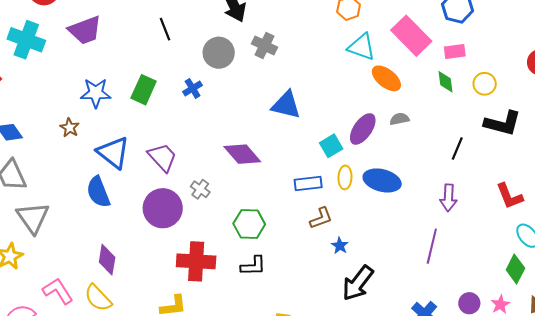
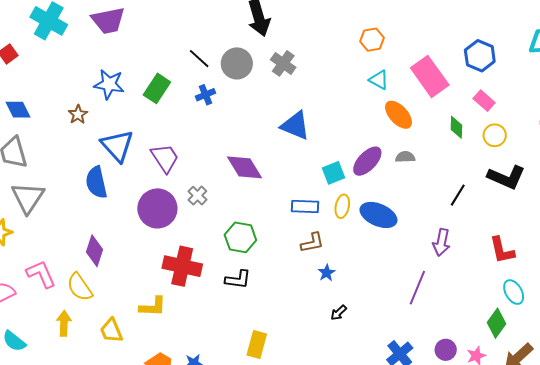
black line: (165, 29) -> (199, 59), moved, turned -35
cyan triangle: (362, 47) -> (379, 80), size x0.7
pink rectangle: (455, 52) -> (484, 101), moved, turned 40
black arrow: (358, 283) -> (339, 313), size x0.5

